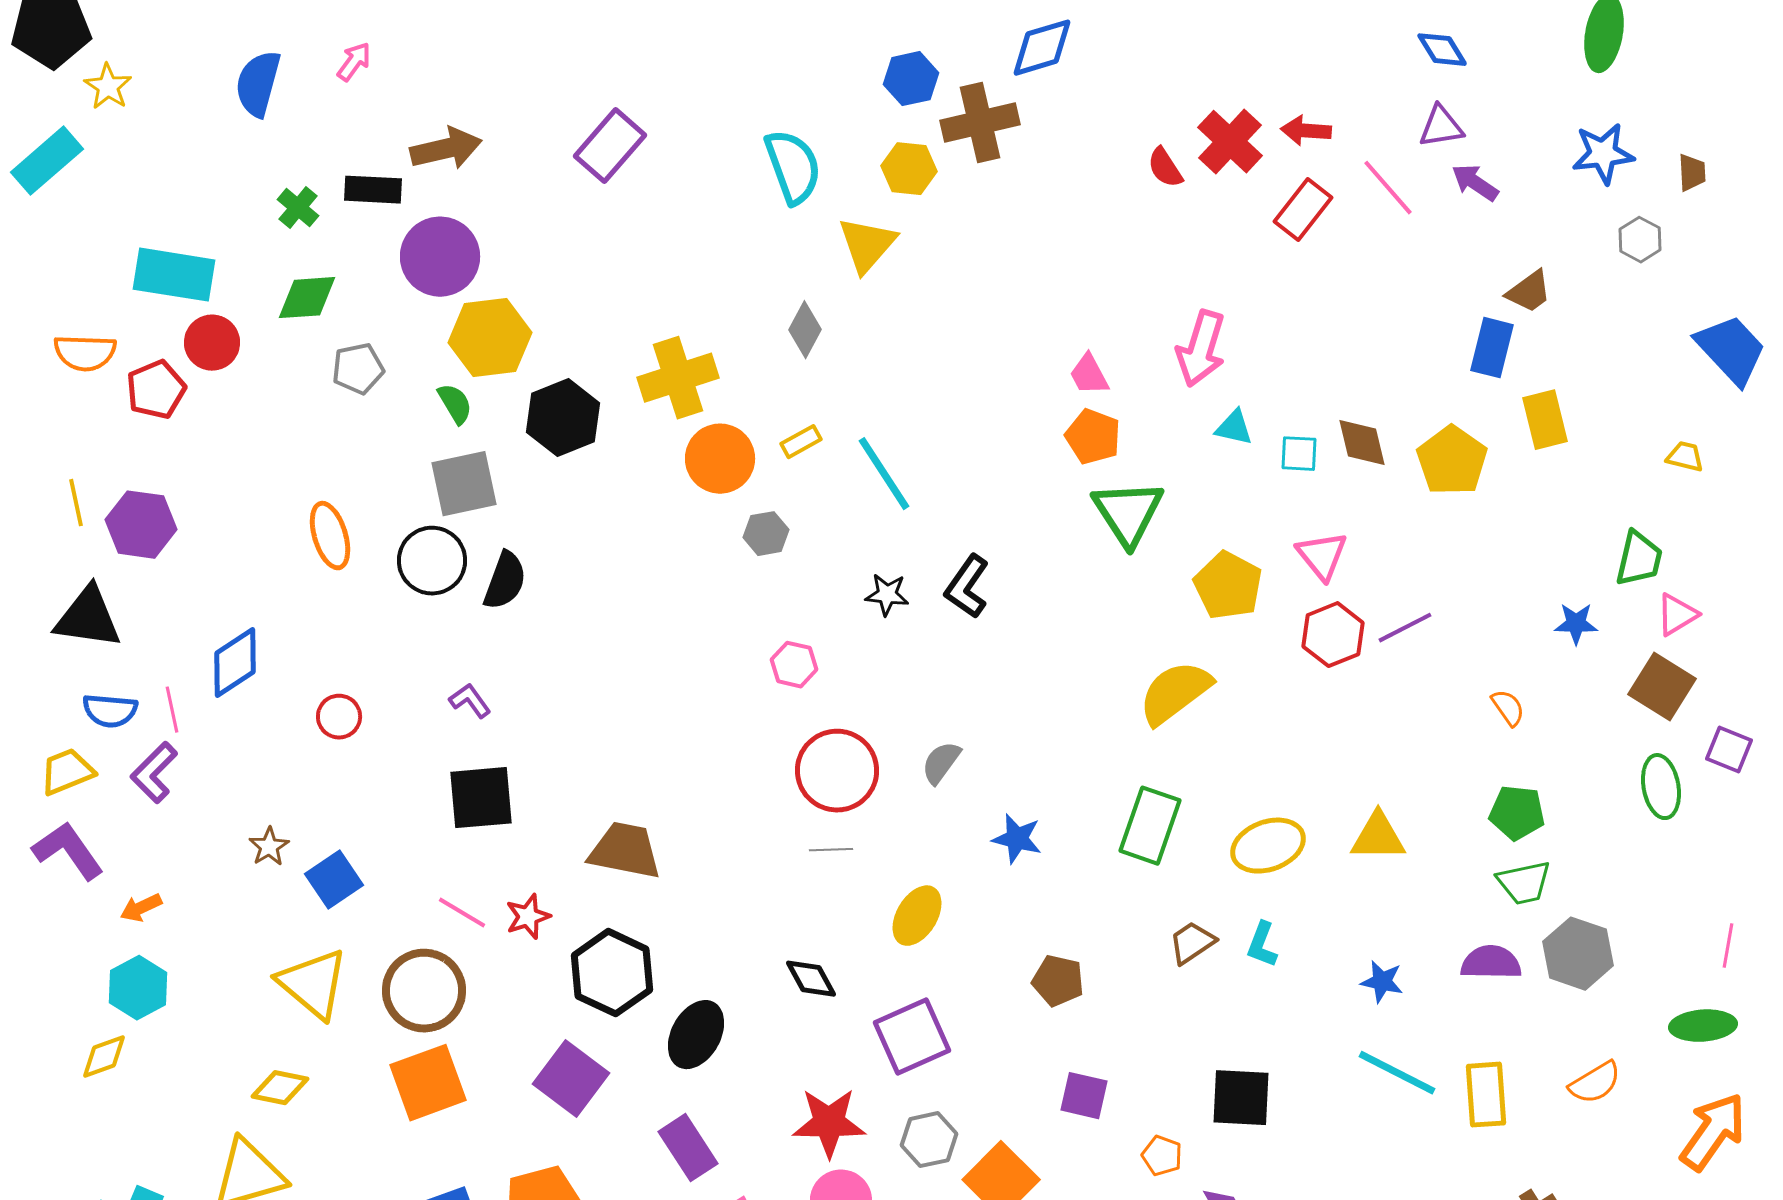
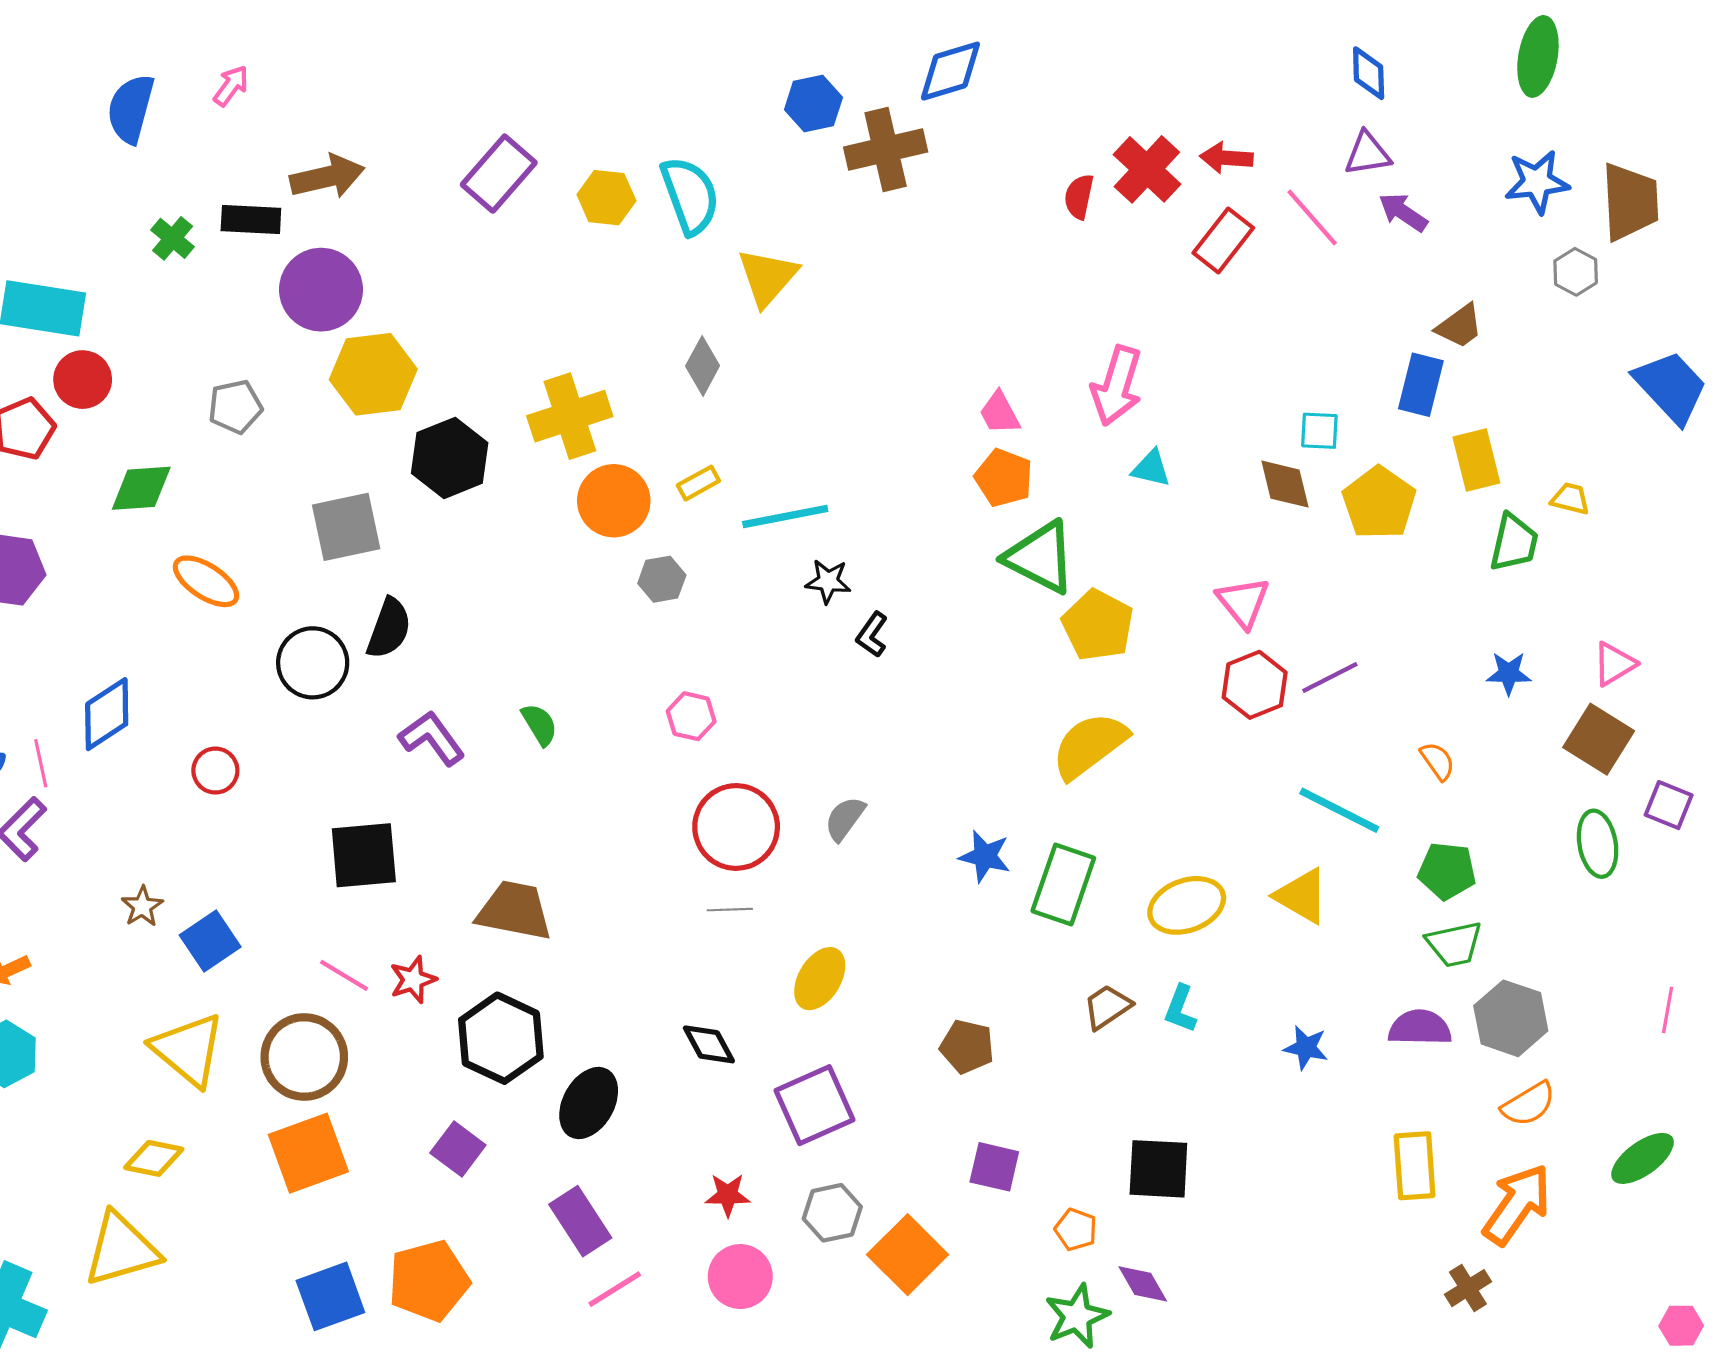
blue diamond: (1442, 50) -> (1369, 73), turned 30
red semicircle: (1165, 168) -> (1079, 197), turned 45
yellow hexagon: (909, 169) -> (606, 198), moved
brown trapezoid: (1692, 173) -> (1630, 202), size x2.0
green diamond: (307, 298) -> (141, 488), moved
green semicircle: (455, 404) -> (540, 725), moved
cyan square: (1299, 454) -> (1319, 431), moved
yellow trapezoid: (1685, 457) -> (1570, 499), moved
cyan line: (884, 474) -> (785, 516), turned -68
green triangle: (1128, 513) -> (1040, 557), turned -30
orange ellipse: (330, 536) -> (206, 581), turned -40
green trapezoid: (1639, 559) -> (1514, 543), moved
black circle: (432, 561) -> (313, 663), moved
yellow pentagon: (1228, 586) -> (1098, 625), moved
black L-shape: (967, 587) -> (872, 635), size x0.7
black star: (887, 595) -> (828, 581), moved
purple L-shape: (470, 701) -> (432, 738), moved, size x1.5
yellow triangle: (1378, 837) -> (1302, 896), turned 30
blue star: (1017, 839) -> (985, 856), moved
green ellipse: (1703, 1026) -> (1643, 1158), moved, turned -32
cyan line: (1397, 1073) -> (1339, 810), moved
purple square: (571, 1079) -> (458, 1149), size x0.7
orange semicircle: (1595, 1083) -> (1529, 1104), moved
red star: (829, 1123) -> (728, 1195), size x0.6
orange arrow: (1713, 1132) -> (1517, 1204), moved

